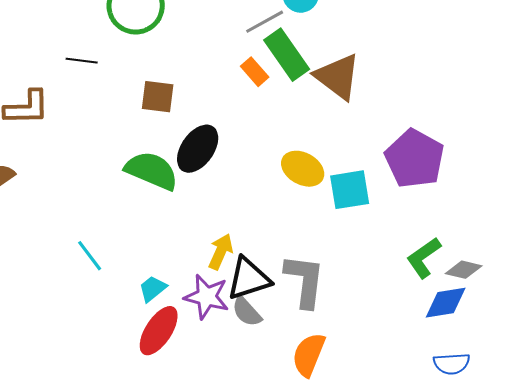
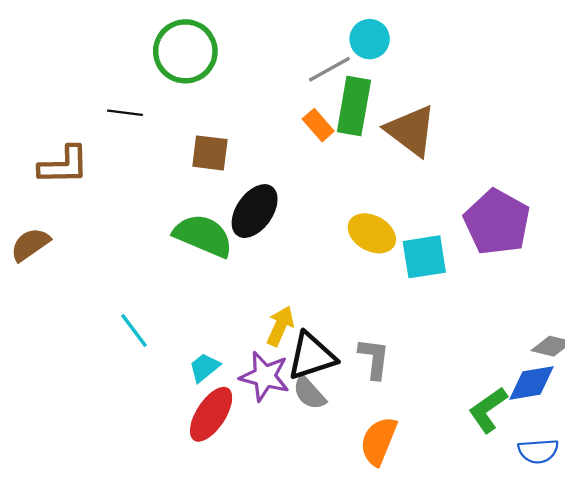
green rectangle: (287, 55) -> (354, 106), turned 45
green L-shape: (424, 258) -> (488, 410), moved
gray L-shape: (305, 281) -> (374, 358), size x0.7

